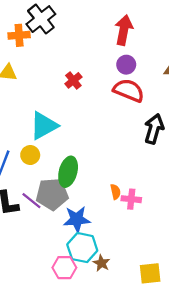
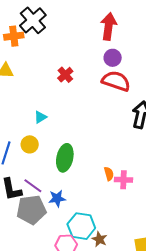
cyan triangle: (44, 126) -> (40, 117), size x0.5
gray pentagon: (52, 194) -> (31, 210), moved
blue star: (77, 219) -> (57, 198), moved, size x0.7

